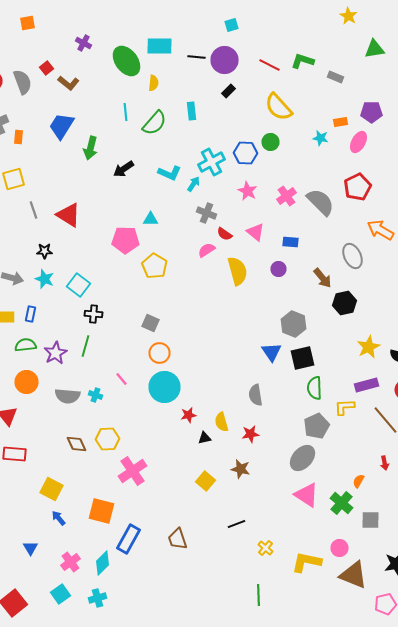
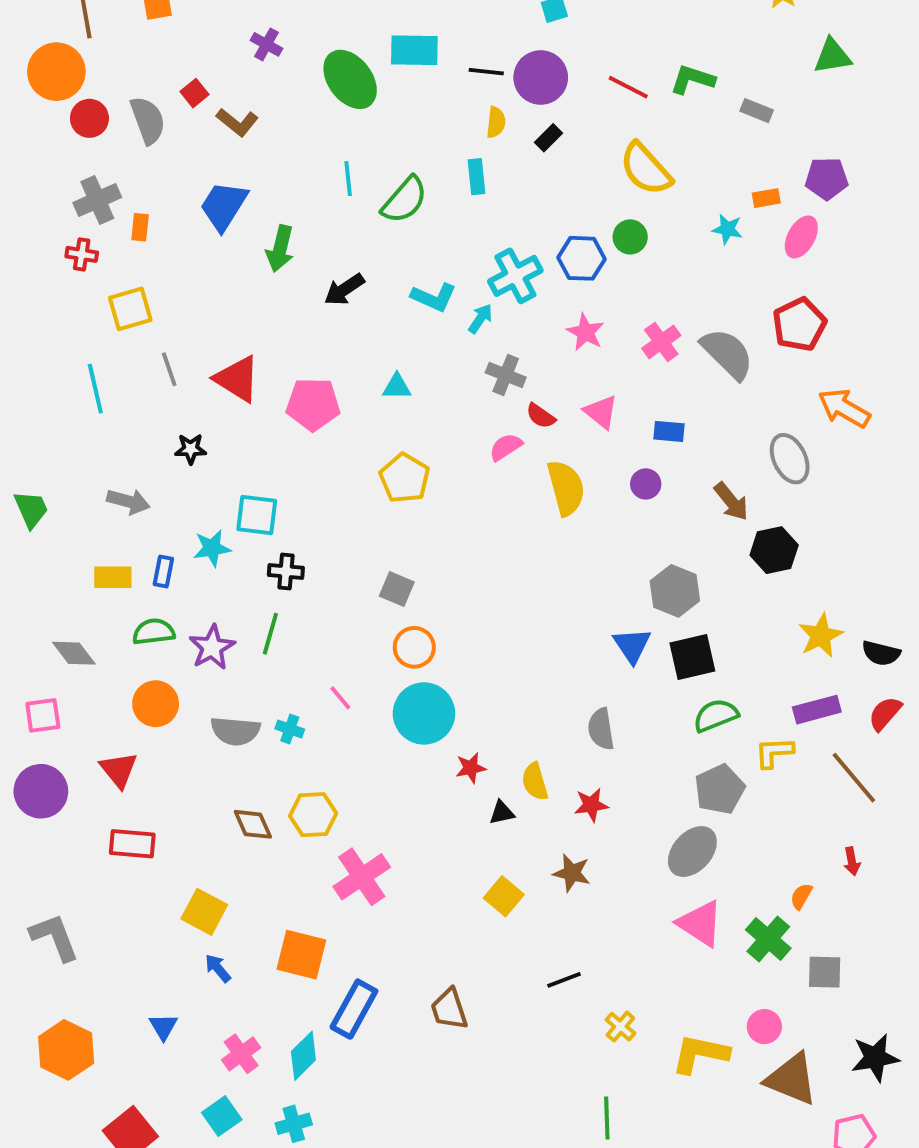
yellow semicircle: (154, 83) -> (496, 122), moved
pink pentagon: (126, 240) -> (313, 404), moved
cyan star: (44, 279) -> (212, 548), moved, turned -30
cyan square: (78, 285) -> (257, 515), turned -30
green semicircle: (314, 388) -> (716, 715), turned 70

